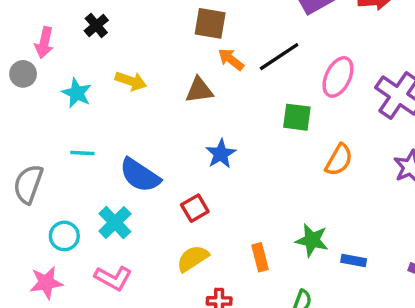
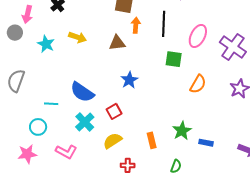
black line: (279, 57) -> (164, 24), turned -55
orange arrow: (231, 59) -> (136, 25), turned 56
cyan line: (82, 153) -> (51, 104), moved
gray semicircle: (28, 184) -> (16, 81), moved
cyan cross: (115, 223) -> (85, 122), moved
green star: (312, 240) -> (182, 131), turned 30

